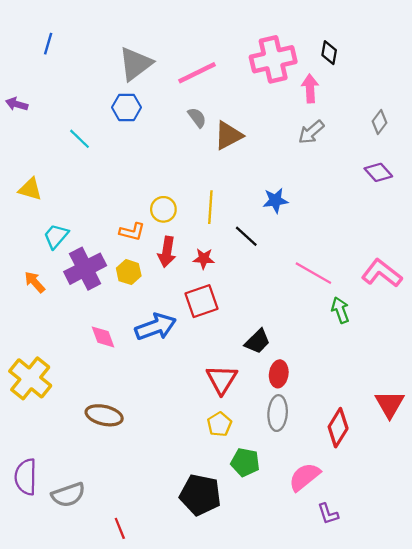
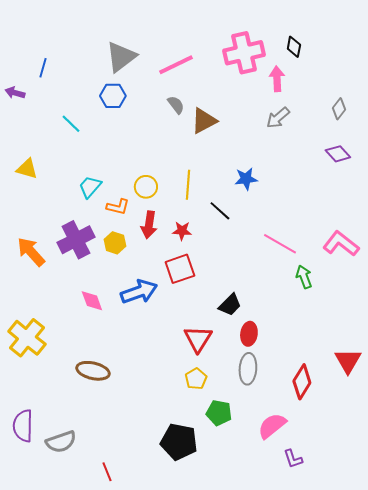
blue line: (48, 44) -> (43, 68), moved
cyan trapezoid: (56, 236) -> (90, 187), moved
orange arrow: (35, 282) -> (31, 252), size x1.5

